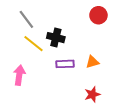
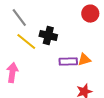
purple rectangle: (65, 64) -> (68, 62), moved

